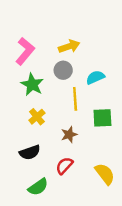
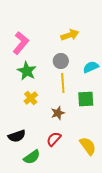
yellow arrow: (69, 46) -> (70, 35), moved
gray circle: (63, 70) -> (61, 61), moved
cyan semicircle: (95, 77) -> (91, 67), moved
black semicircle: (30, 152) -> (17, 136), moved

